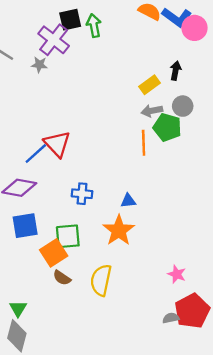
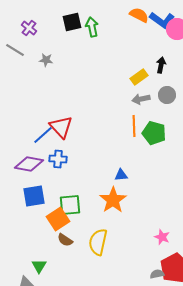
purple cross: (54, 40) -> (29, 28), moved, size x0.6
green pentagon: (167, 127) -> (154, 133), moved
blue cross: (82, 194) -> (58, 159), moved
green triangle: (18, 309) -> (39, 266), moved

